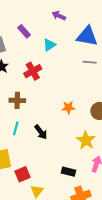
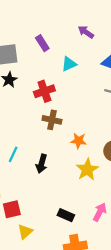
brown cross: (17, 100) -> (52, 120), moved
black arrow: (41, 132) -> (42, 164), turned 42
yellow star: (86, 140) -> (87, 170), moved

